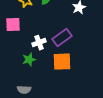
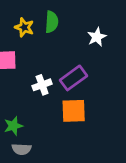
green star: (29, 60) -> (13, 126), moved

